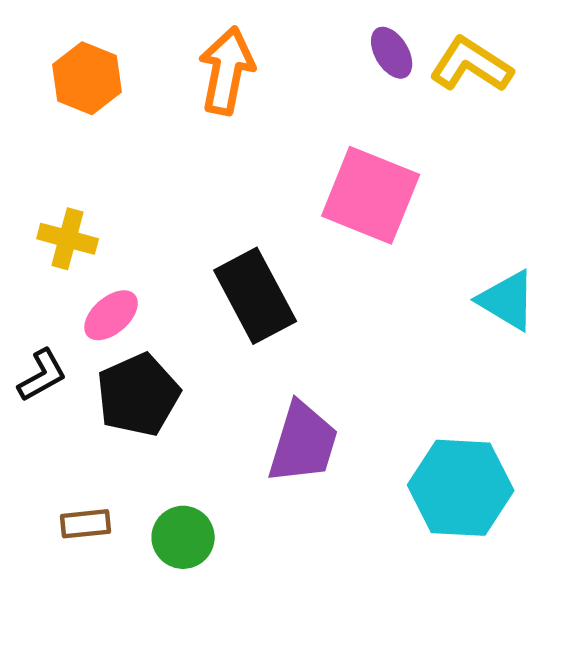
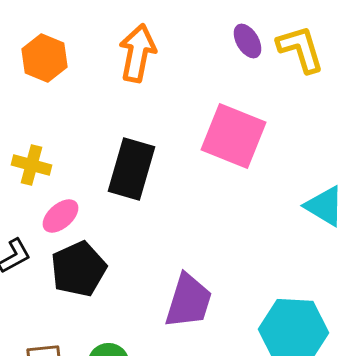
yellow L-shape: (471, 65) -> (300, 49), turned 40
black rectangle: (255, 296) -> (132, 169), moved, turned 44

